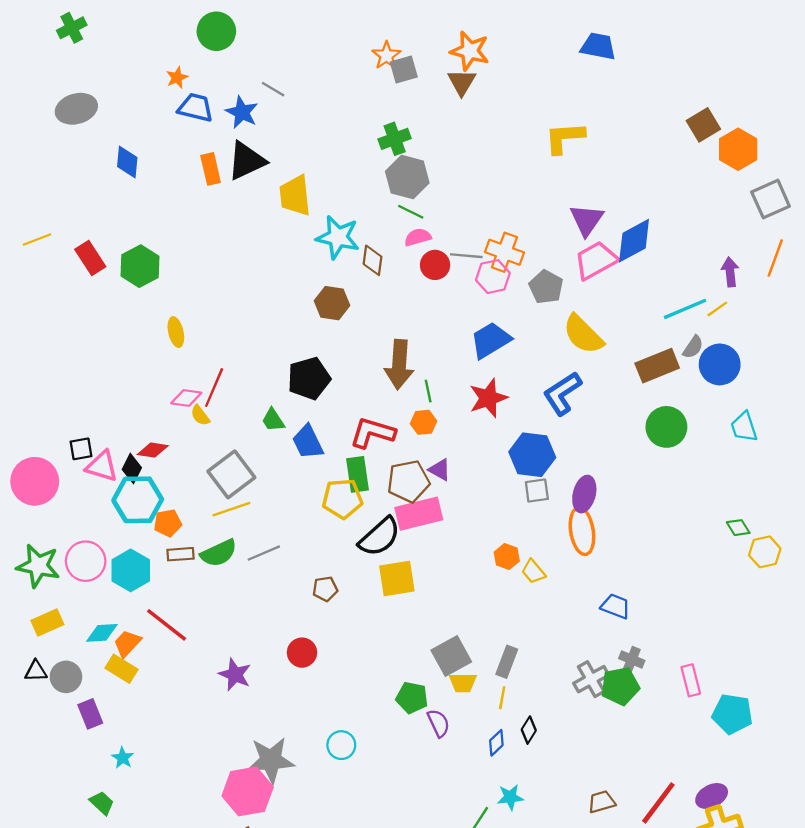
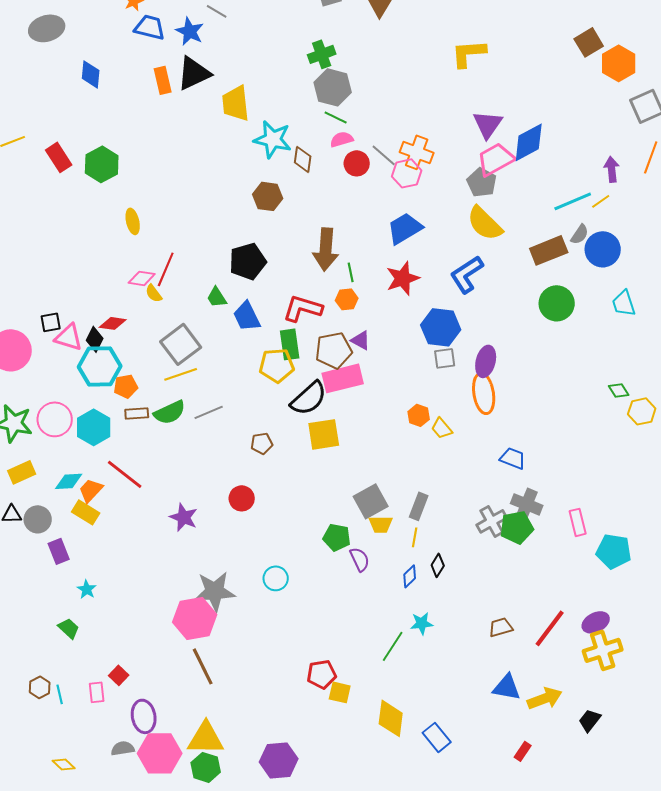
gray line: (466, 256) -> (384, 155), turned 36
gray pentagon: (546, 287) -> (482, 182), moved
gray cross: (632, 659) -> (527, 504), size x1.4

